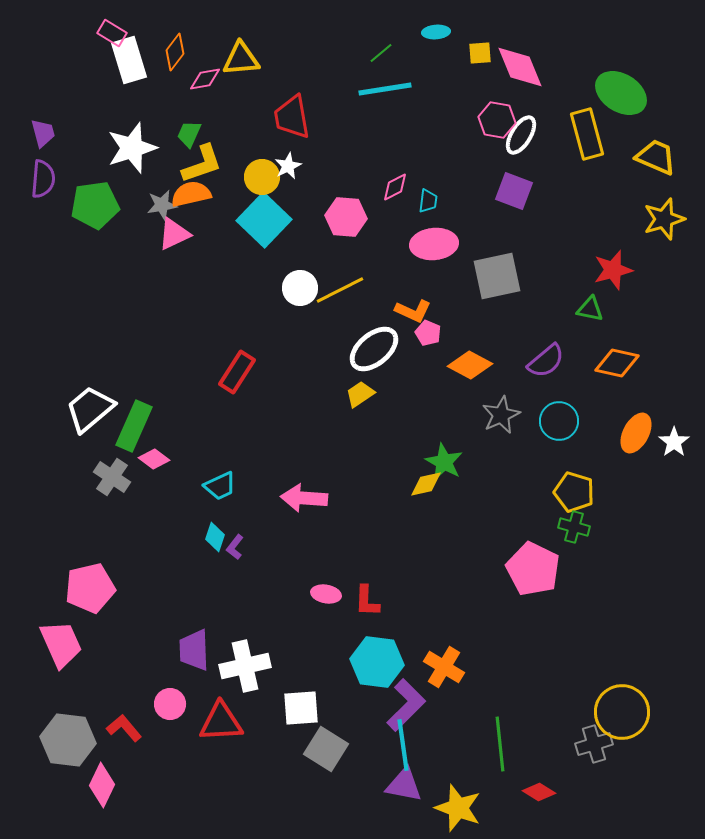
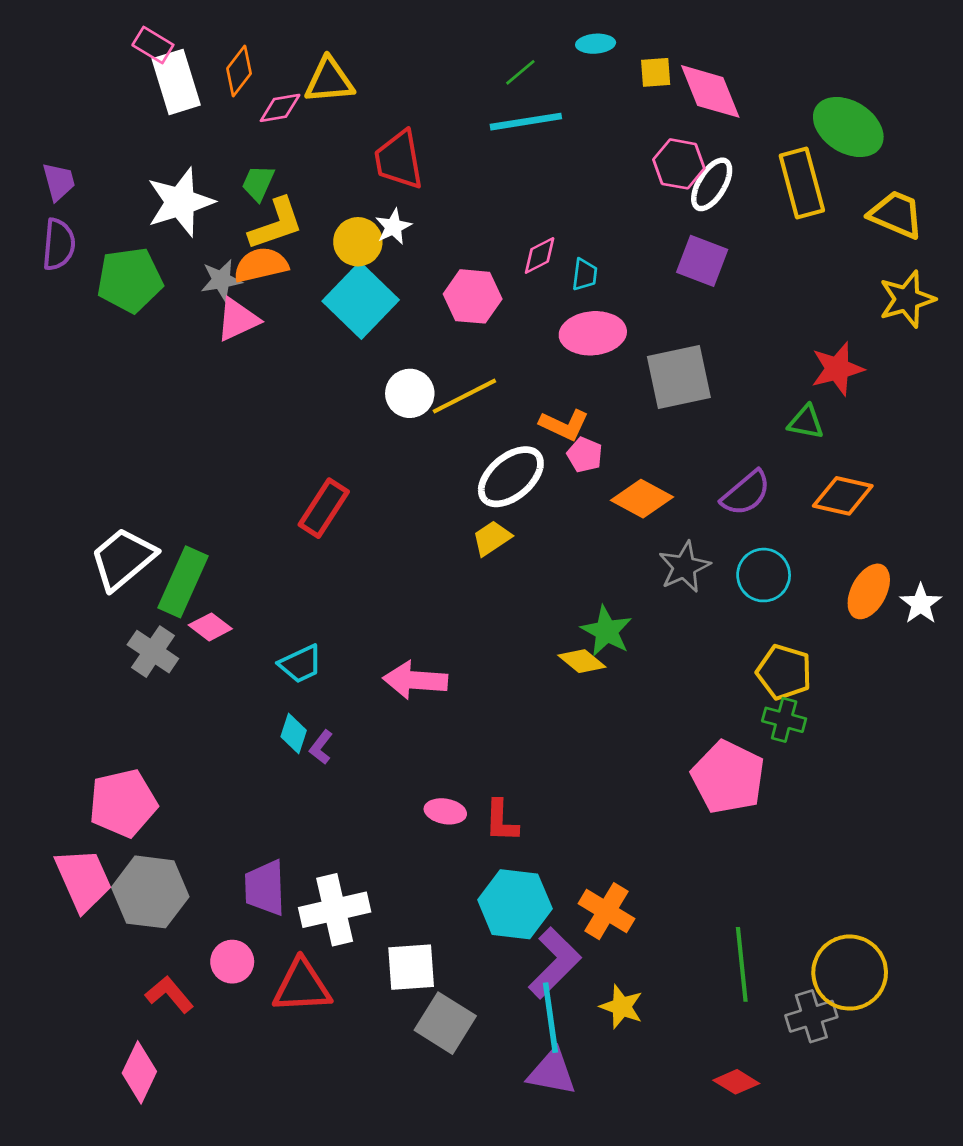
yellow diamond: (426, 484) -> (582, 661), turned 52
gray hexagon: (68, 740) -> (150, 892), moved
green line: (500, 744) -> (742, 964), moved
yellow star: (458, 808) -> (622, 1007), moved, size x0.7

